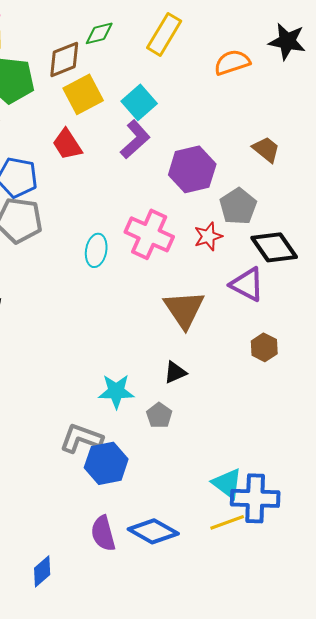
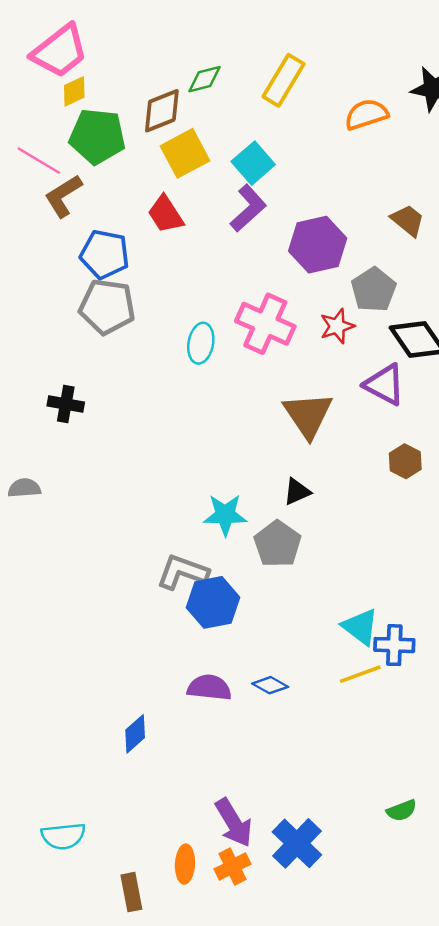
gray pentagon: (159, 415) -> (277, 544), size x1.5
blue cross: (255, 498) -> (394, 645), size x0.7
blue diamond: (153, 531) -> (270, 685), size x0.6
purple semicircle: (103, 533) -> (209, 688), turned 111

